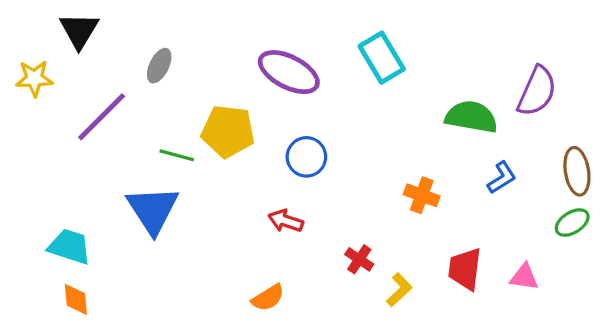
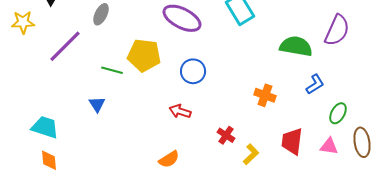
brown ellipse: (577, 171) -> (362, 142), moved
blue triangle: (153, 210) -> (97, 104), size x0.5
green ellipse: (572, 222) -> (338, 113), moved, turned -30

